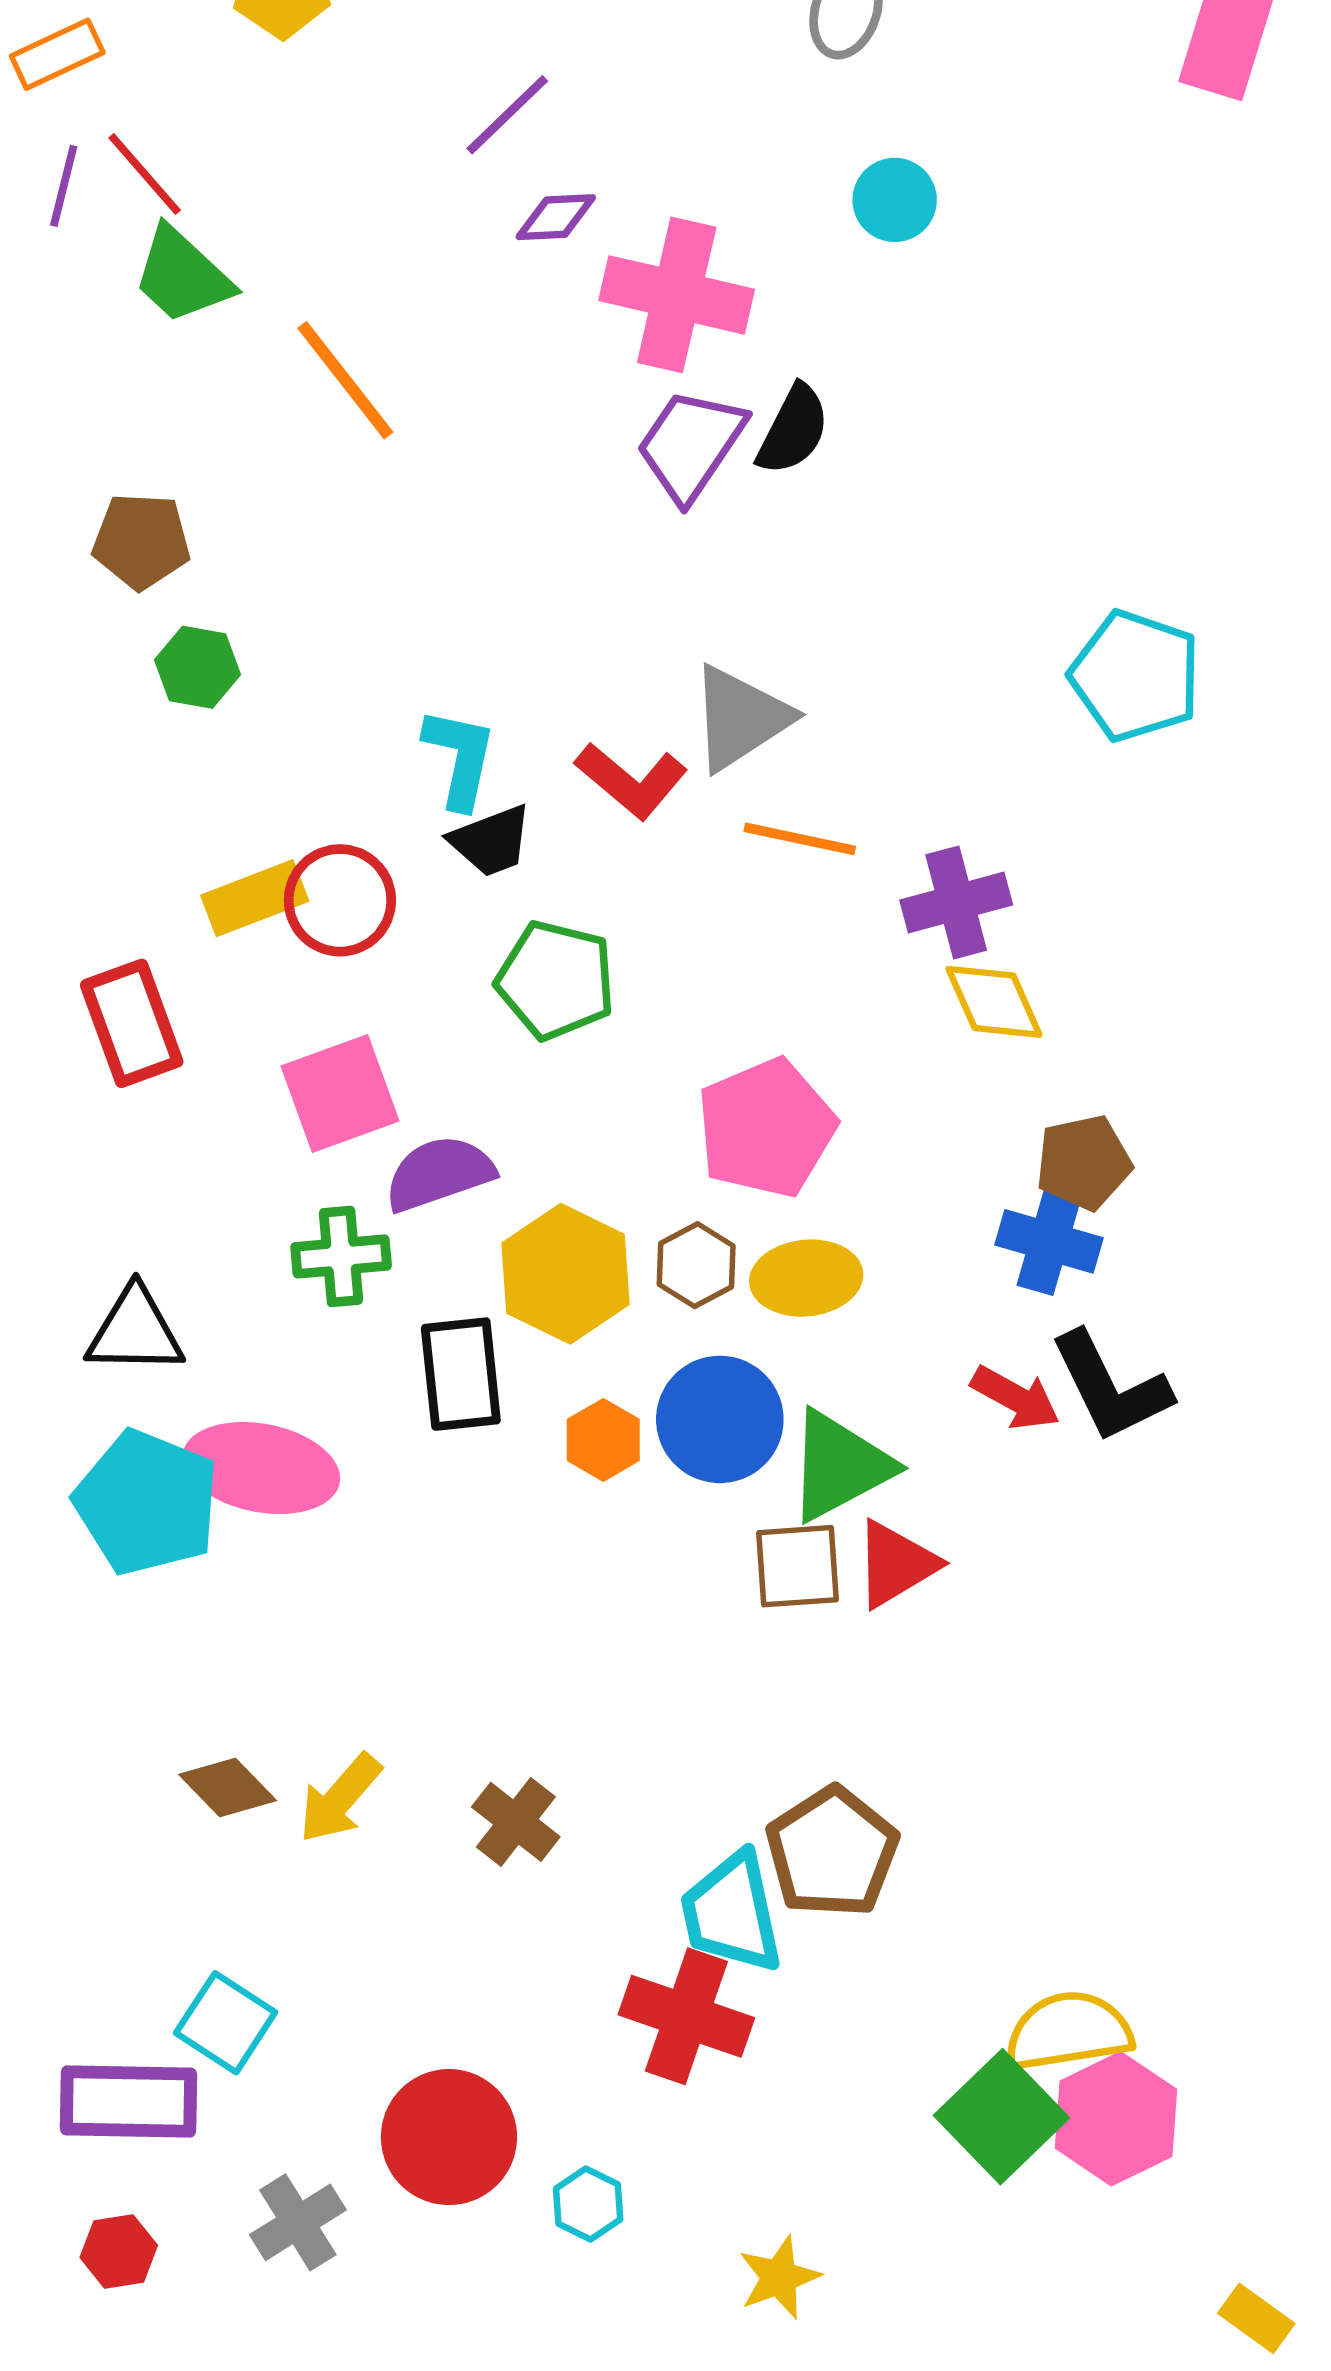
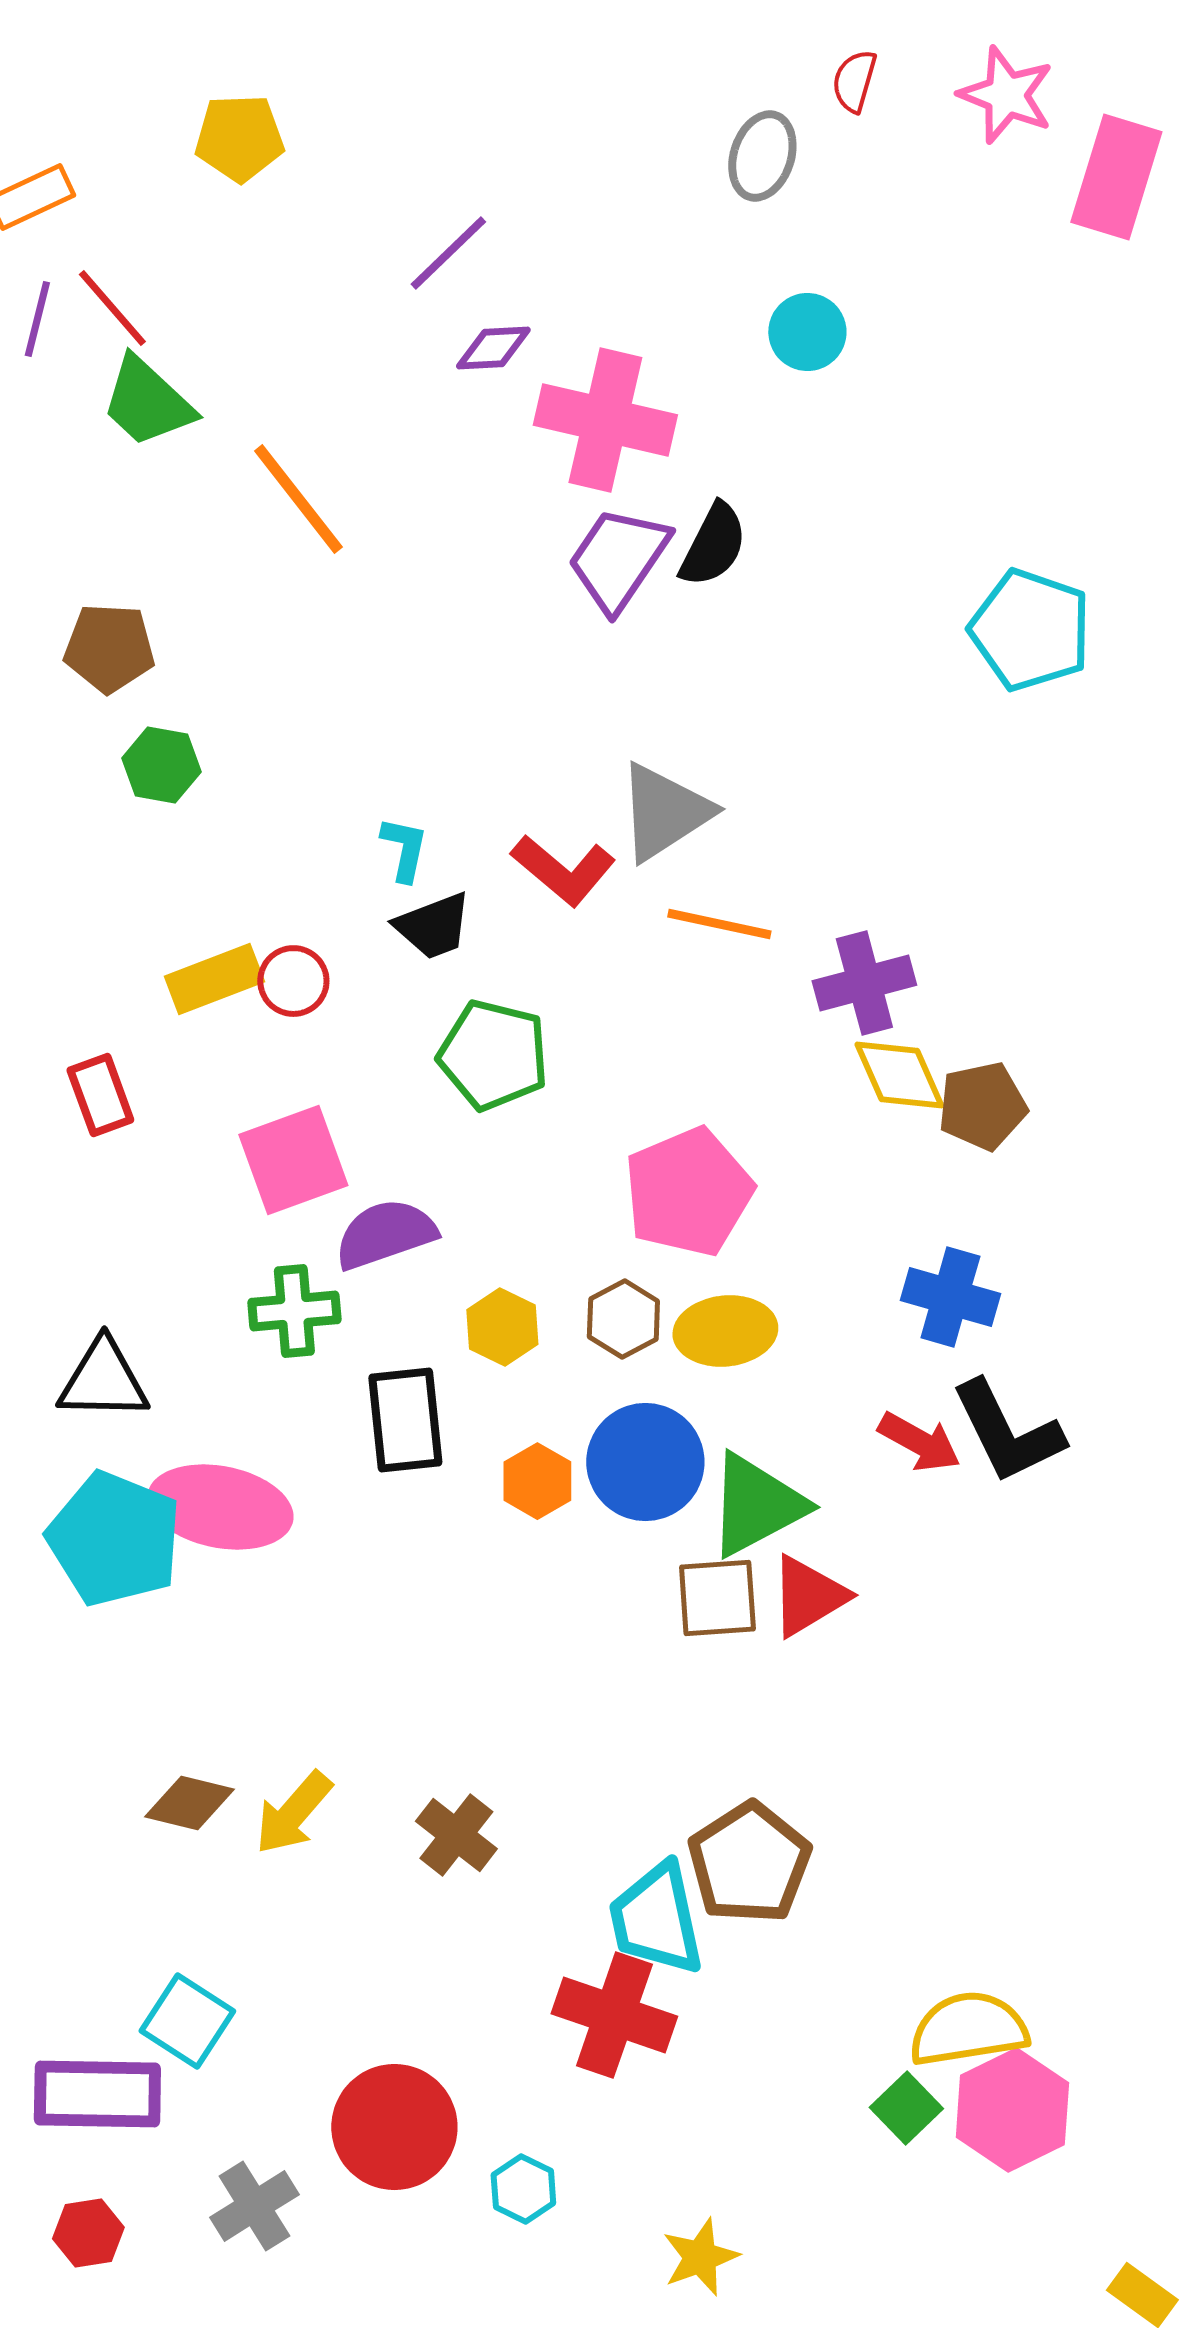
cyan pentagon: (1135, 676) -> (1030, 630), moved
cyan L-shape: (460, 758) -> (404, 849), size x0.7
red circle: (340, 900) -> (293, 981), size x0.7
red rectangle: (132, 1023) -> (100, 1095), size x0.7
brown pentagon: (1084, 1163) -> (982, 1106), moved
yellow hexagon: (566, 1274) -> (502, 1327), size x0.6
brown diamond: (228, 1787) -> (189, 1803), turned -32
green square: (1001, 2117) -> (906, 2108), size x0.6

